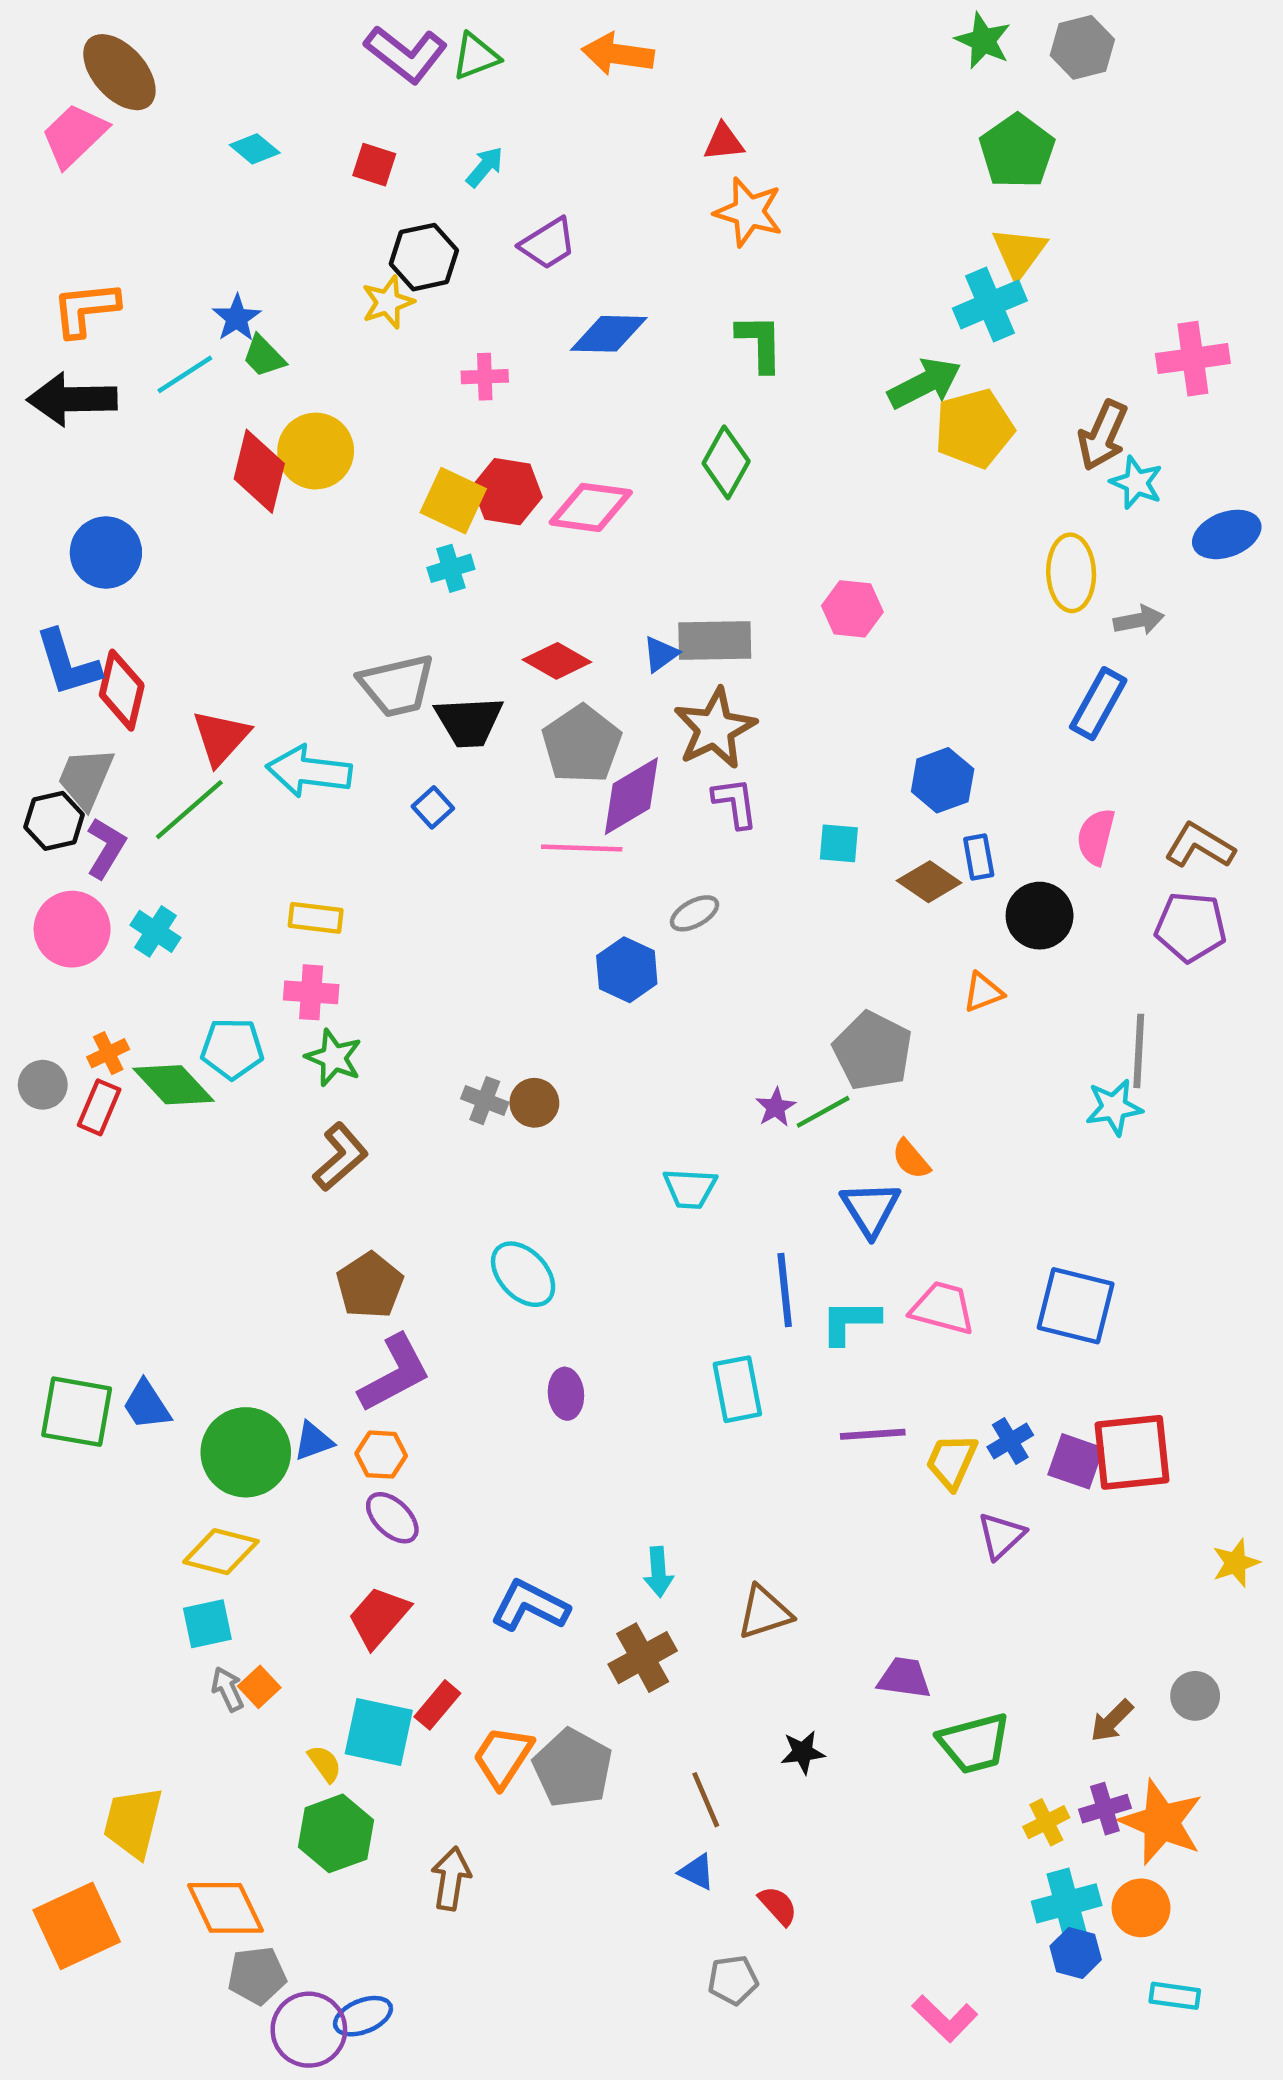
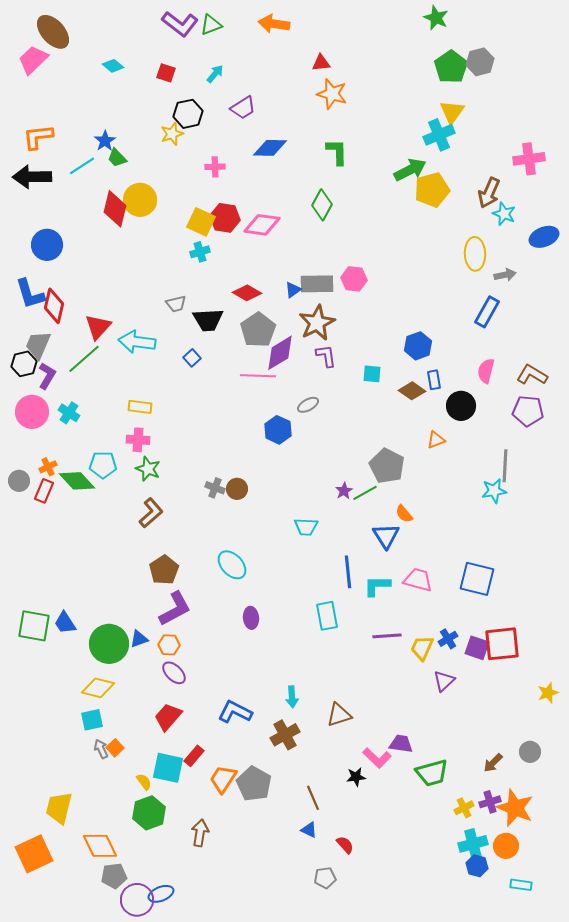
gray hexagon: (1082, 47) -> (480, 62), moved
pink hexagon: (852, 609) -> (354, 279), moved
gray trapezoid: (397, 686) -> (176, 304), size x0.6
pink L-shape: (945, 2018) -> (377, 758), moved

